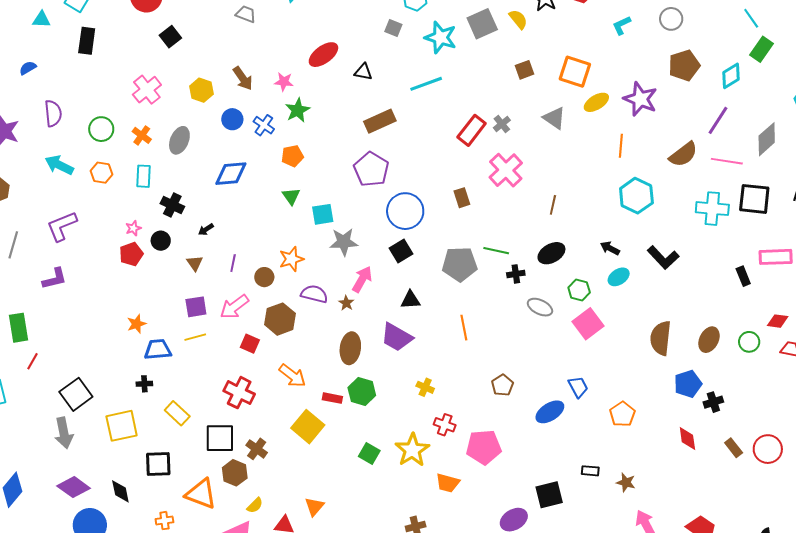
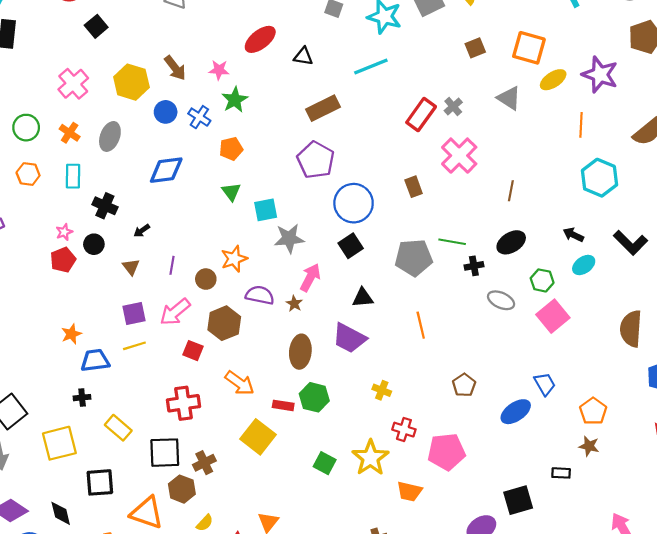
yellow hexagon: (201, 90) -> (131, 82), size x1.4
red cross: (239, 393) -> (183, 403), turned -32
brown cross: (257, 449) -> (204, 463), turned 30
brown star: (626, 482) -> (589, 446), moved

